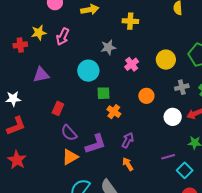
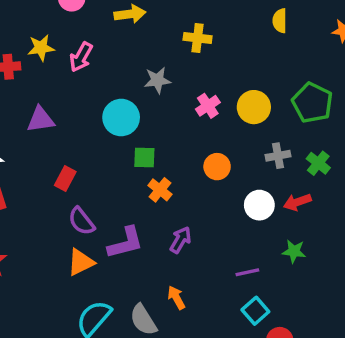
pink cross: (132, 64) -> (208, 106), moved
orange arrow: (128, 164) -> (176, 298), moved
cyan square: (185, 170) -> (255, 311), moved

